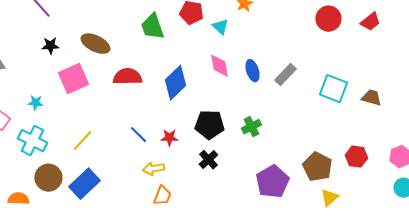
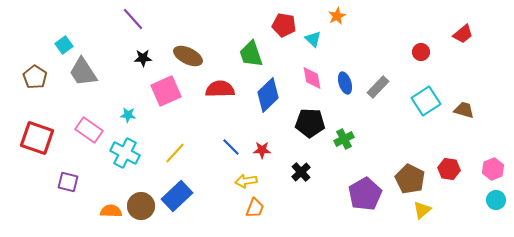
red circle: (328, 19) -> (421, 52), moved, size x0.7
green trapezoid: (152, 27) -> (251, 54), moved
cyan square: (333, 89) -> (426, 101), turned 36
black pentagon: (209, 125) -> (310, 123), moved
brown circle: (48, 178) -> (141, 206), moved

